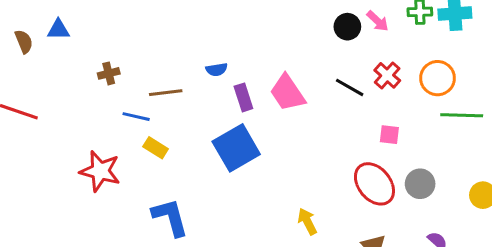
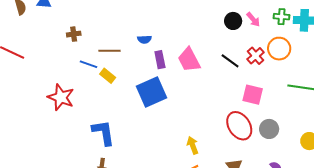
orange circle: (438, 78) -> (279, 49), moved
pink square: (389, 135) -> (253, 95), size x1.5
yellow rectangle: (156, 148) -> (108, 76), moved

